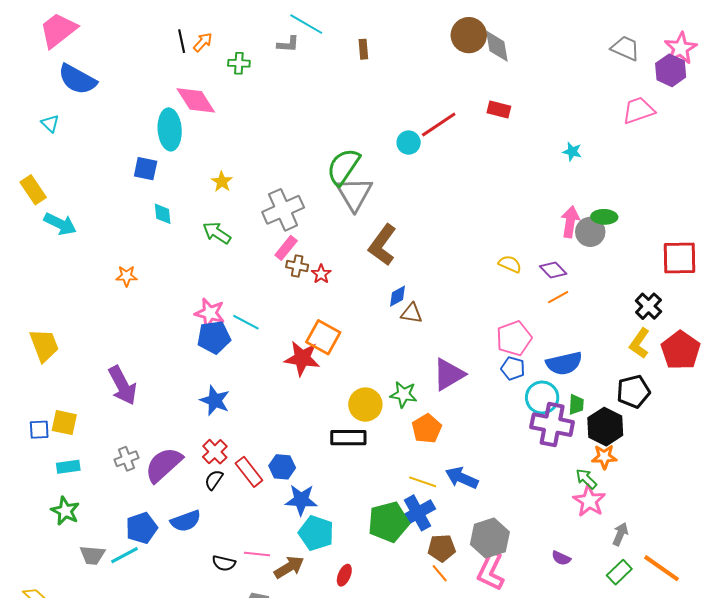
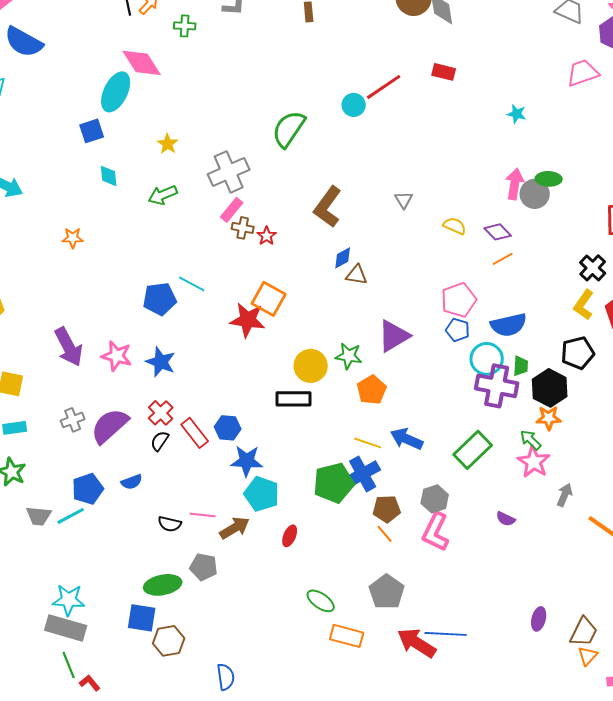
cyan ellipse: (170, 129) -> (116, 92), turned 30
blue square: (146, 169) -> (92, 131), turned -30
gray triangle: (354, 194) -> (404, 200), moved, size x0.5
green arrow: (217, 233) -> (163, 195), turned -56
pink star: (210, 313) -> (117, 356), moved
blue semicircle: (186, 521) -> (132, 482), size x0.7
gray hexagon: (490, 538) -> (435, 499), size x0.7
green rectangle: (619, 572) -> (473, 450), moved, size x1.5

